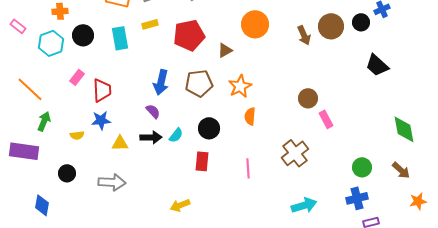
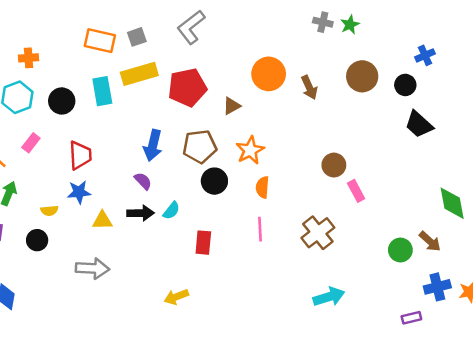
black circle: (361, 22) -> (405, 85), moved
yellow rectangle: (150, 24) -> (139, 74), size x1.8
black circle: (83, 35) -> (62, 101), moved
brown arrow: (304, 35) -> (309, 87), moved
pink rectangle: (77, 77) -> (31, 143), moved
black circle: (209, 128) -> (214, 181), moved
pink line: (248, 168) -> (260, 229), moved
brown arrow: (401, 170) -> (430, 241), moved
black circle: (67, 173) -> (37, 240), moved
blue cross: (357, 198) -> (437, 287), moved

